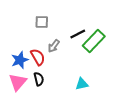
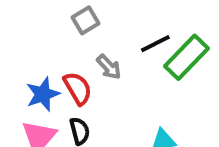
gray square: (42, 22) -> (85, 20), turned -32
gray arrow: (54, 46) -> (109, 67), turned -80

